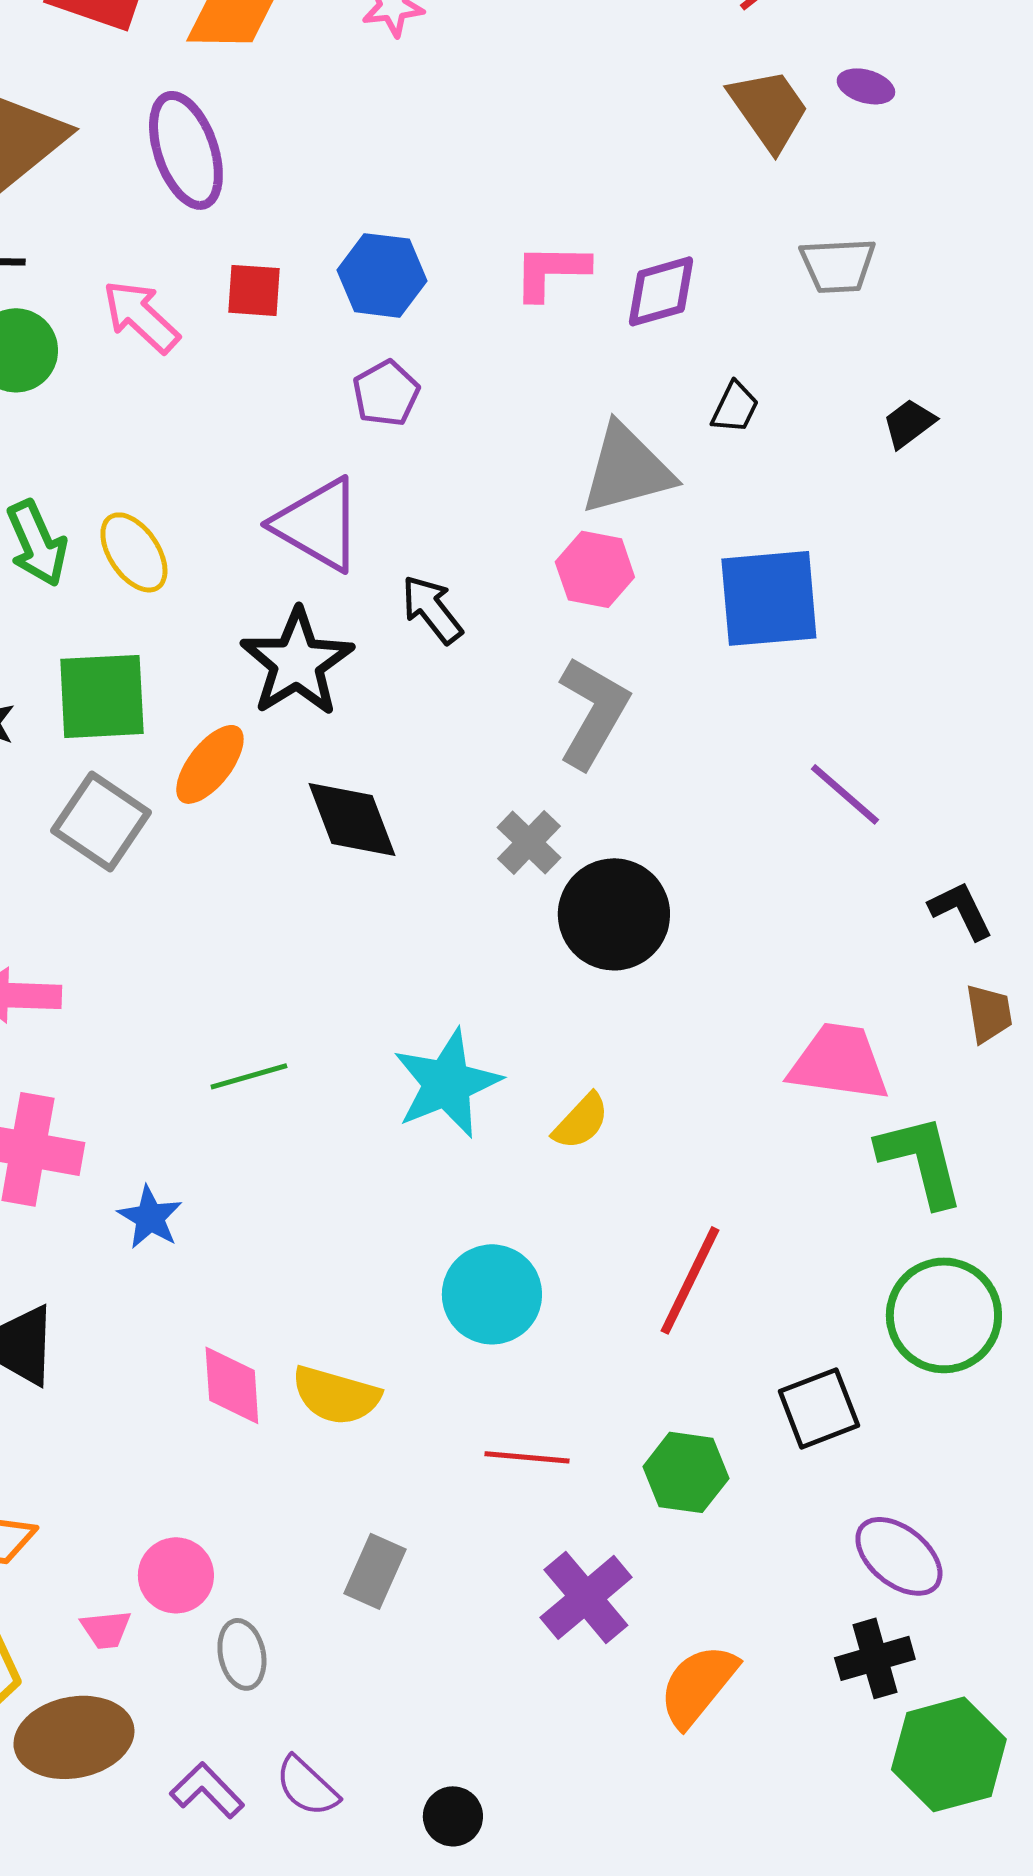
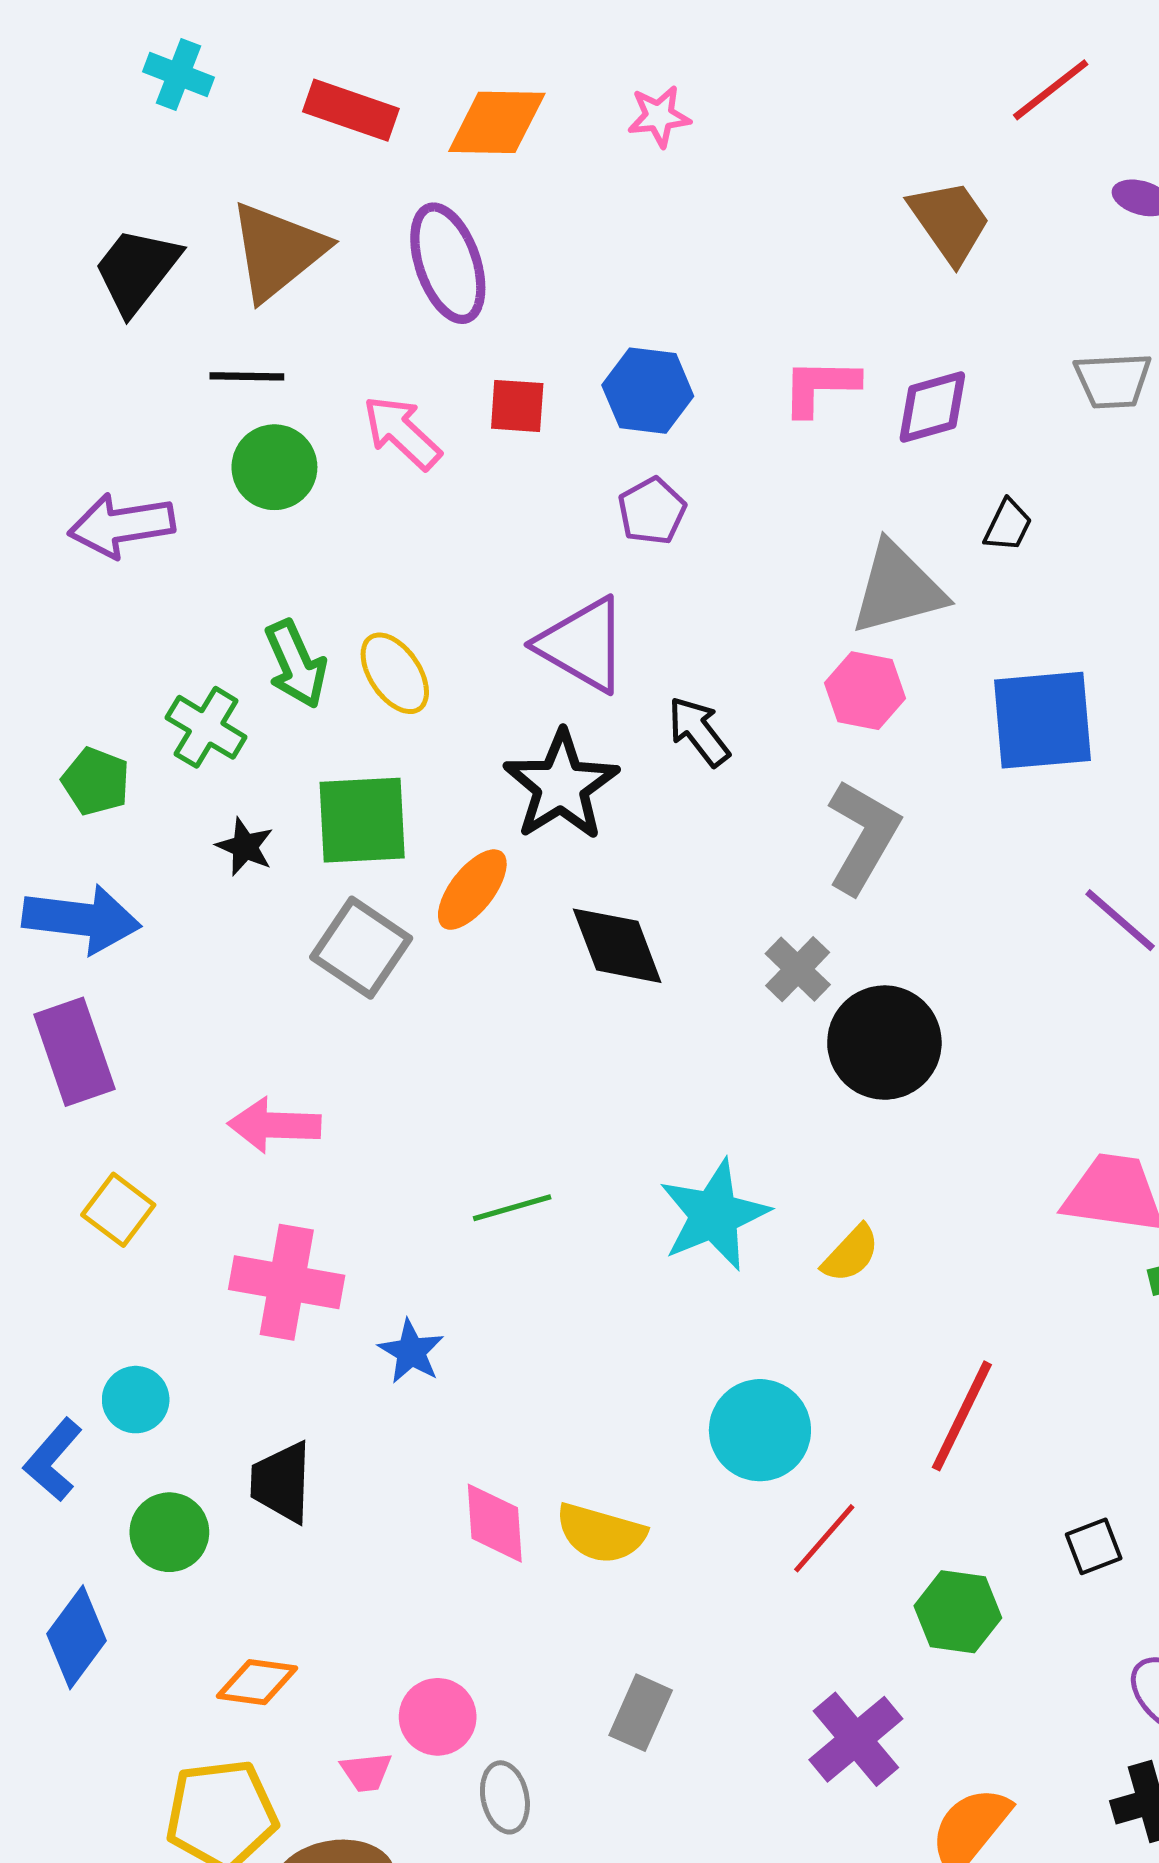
brown trapezoid: (769, 109) -> (950, 221), moved
black square: (819, 1408) -> (1094, 1546), size x0.7
red line: (527, 1457) -> (824, 1538), moved, turned -54

